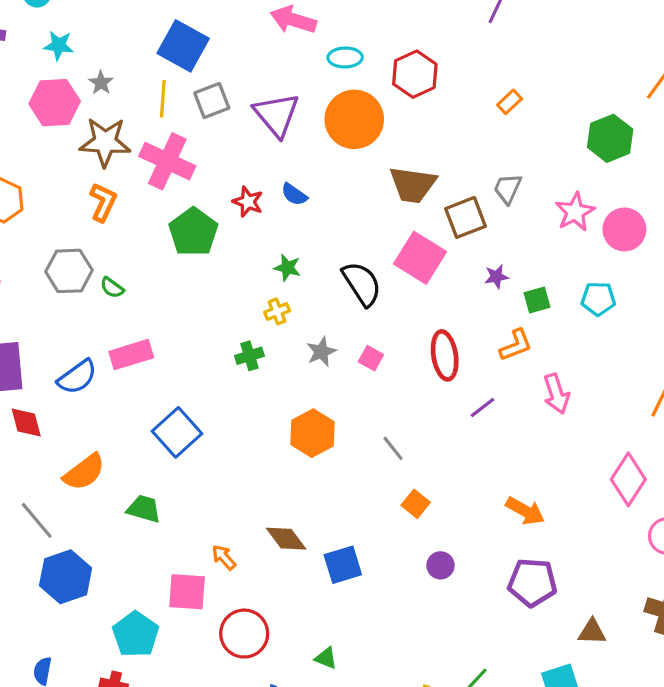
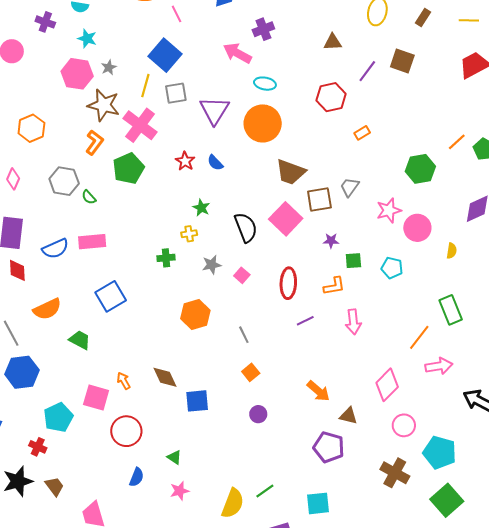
red hexagon: (415, 74) -> (331, 97), moved
green pentagon: (193, 232) -> (128, 168), moved
purple pentagon: (532, 582) -> (329, 447), moved
brown triangle: (592, 632) -> (348, 416), moved

